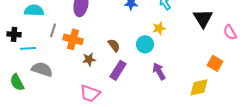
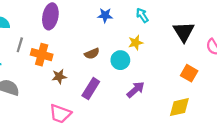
brown semicircle: (114, 45) -> (92, 54), moved, turned 104
orange square: (215, 63) -> (189, 73), moved
purple arrow: (159, 71) -> (136, 90), turned 78

